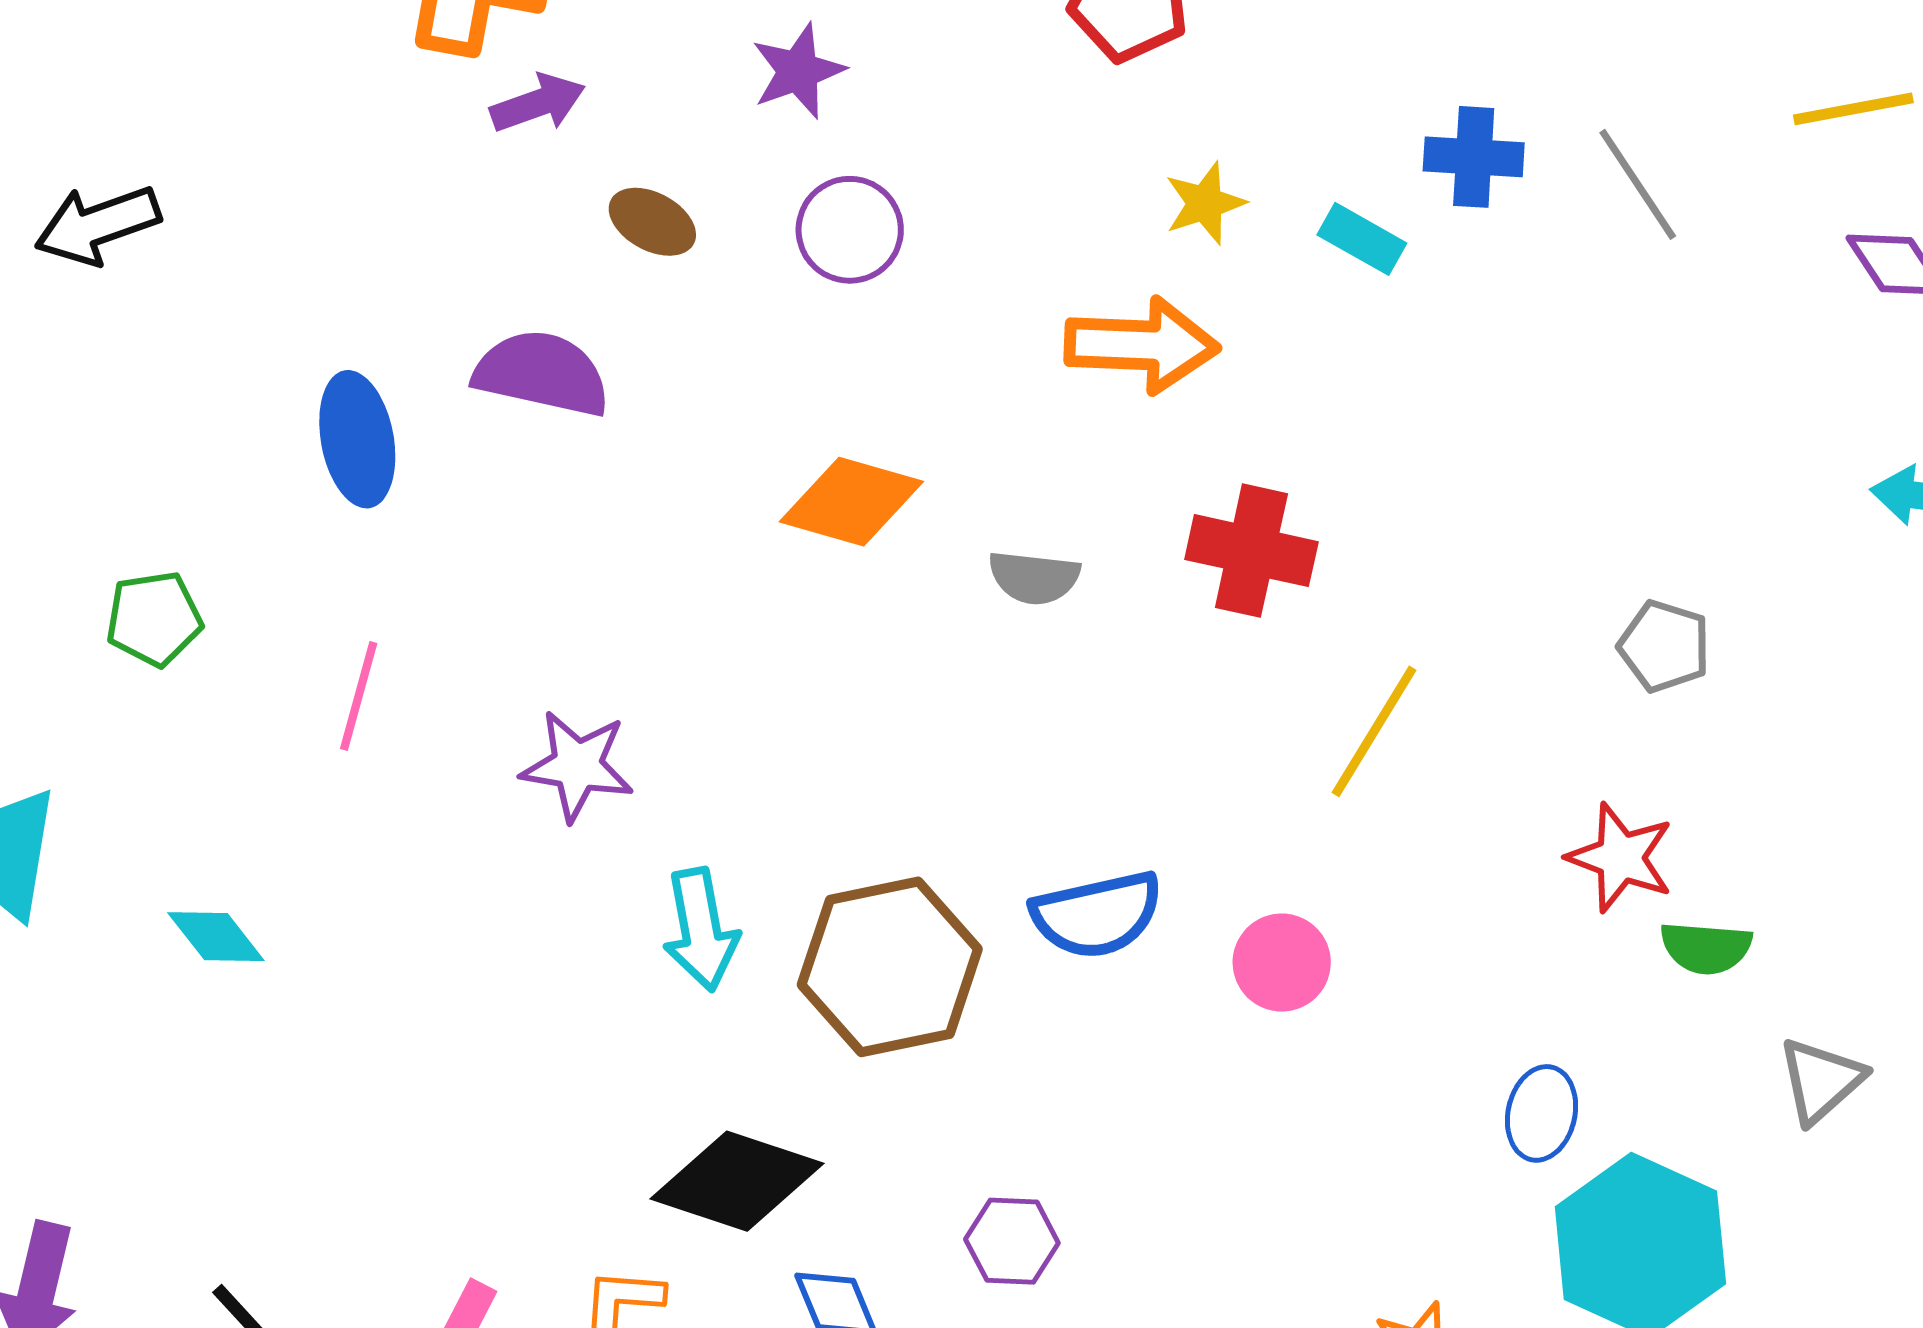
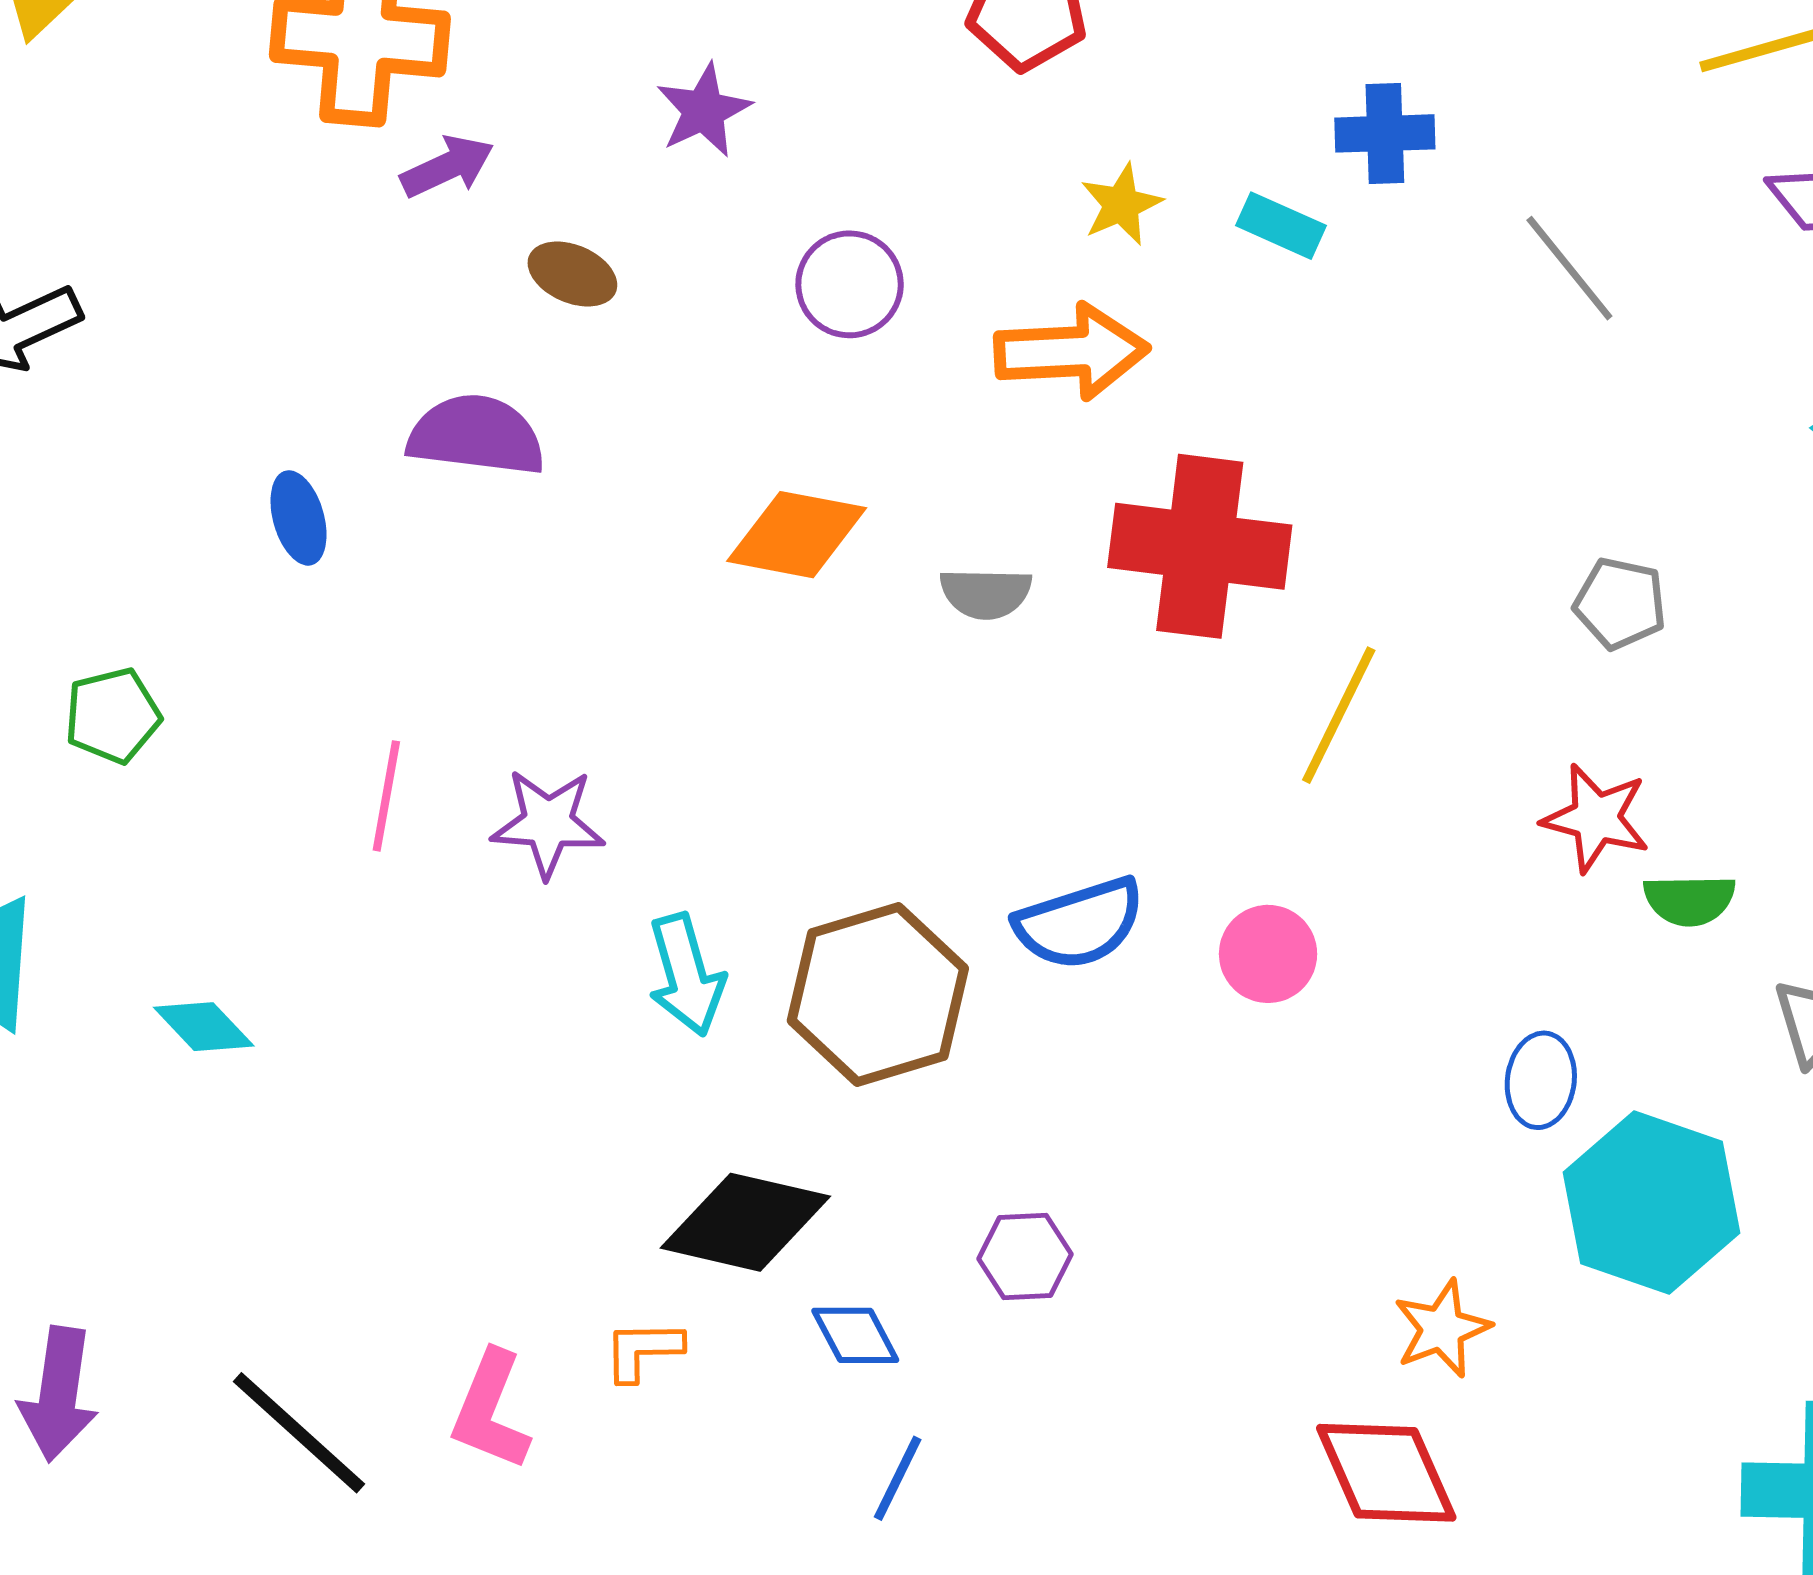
gray line: (1638, 184) -> (1569, 268), moved
purple circle: (850, 230) -> (850, 284), moved
blue ellipse: (357, 439) -> (299, 518), size x0.7
red cross: (1251, 551) -> (1200, 546), size x1.4
pink line: (359, 696) -> (386, 796), moved

